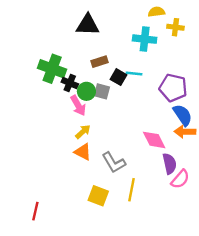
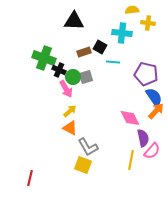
black square: (118, 77) -> (100, 47), moved
gray square: (102, 91) -> (86, 77), turned -32
orange arrow: (185, 132) -> (156, 111), turned 132
gray L-shape: (114, 163) -> (88, 147), moved
yellow line: (132, 190) -> (131, 160), moved

